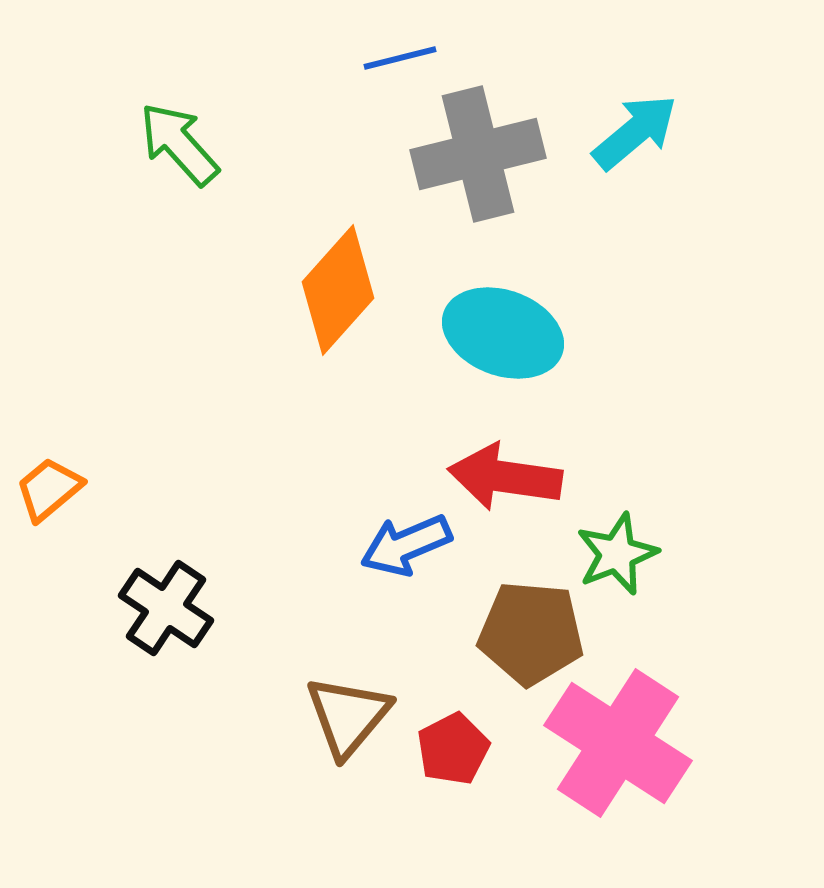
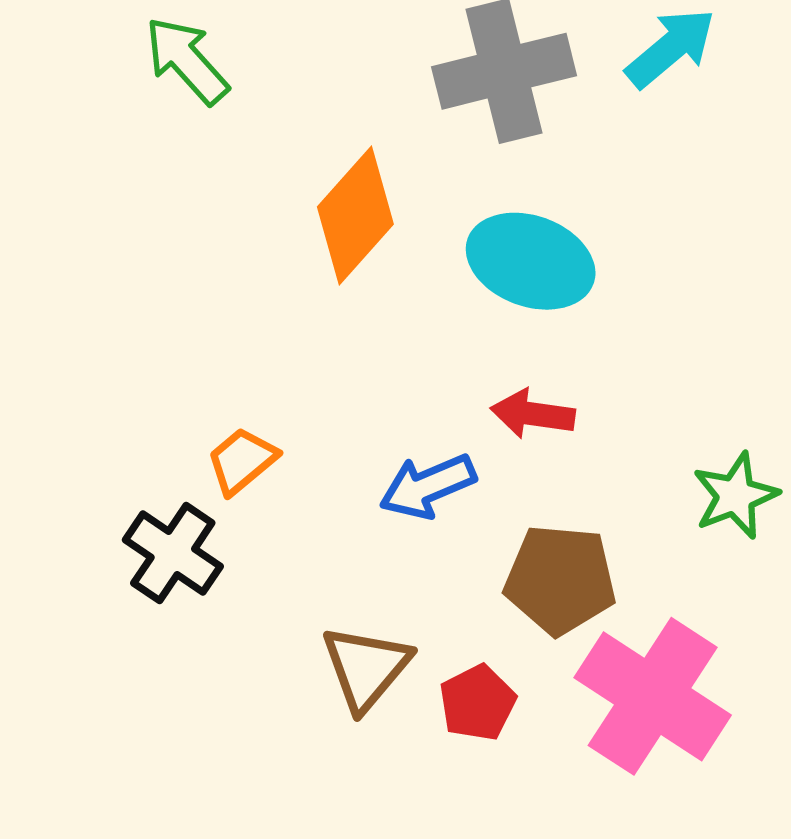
red arrow: (505, 477) -> (533, 414), size x0.7
orange trapezoid: (49, 489) -> (242, 461), moved
green star: (617, 554) -> (735, 496), moved

